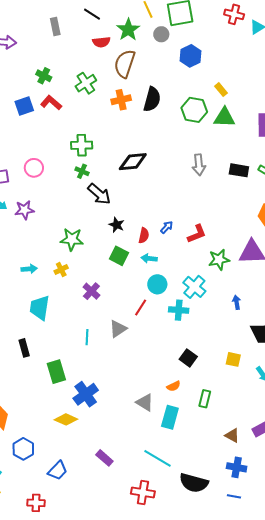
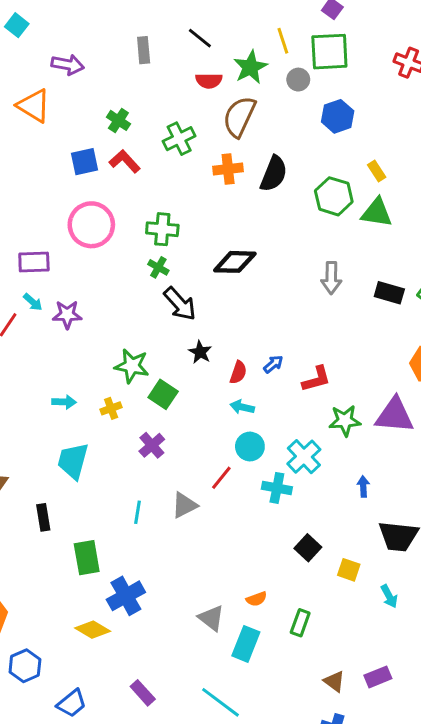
pink circle: (34, 168) -> (91, 225), moved, size x1.6
green square: (119, 256) -> (163, 394), moved
black square: (188, 358) -> (308, 548), moved

